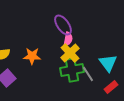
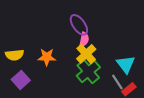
green cross: (72, 70) -> (88, 72), turned -30
gray line: (88, 74) -> (117, 82), moved

